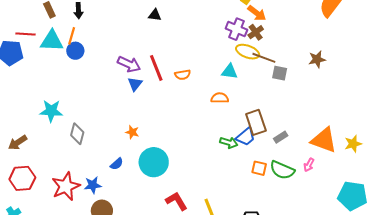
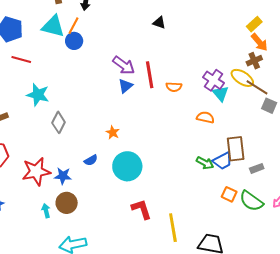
purple cross: (237, 29) -> (214, 80), moved
red line: (26, 34) -> (21, 60), moved
cyan triangle: (229, 71) -> (220, 94), turned 30

